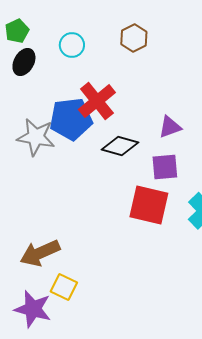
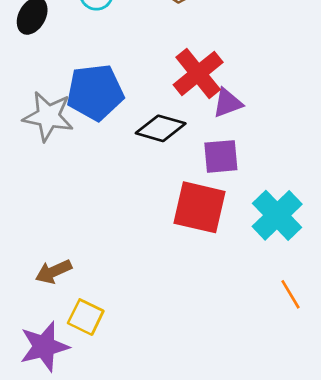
red cross: (97, 101) -> (198, 73), moved
brown arrow: (40, 253) -> (54, 272), size x0.7
purple star: (33, 309) -> (44, 347), turned -30

